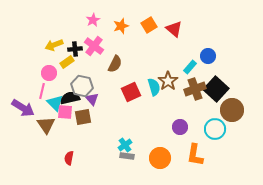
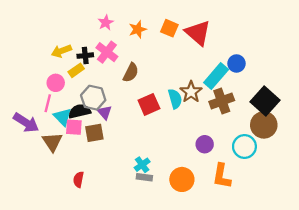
orange square: (149, 25) -> (169, 28), turned -35
red triangle: (174, 29) -> (198, 33), size x1.4
cyan rectangle: (190, 67) -> (216, 76), size x1.6
black square: (216, 89) -> (265, 101), moved

